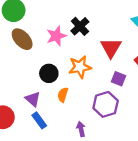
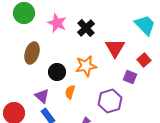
pink star: (56, 36) -> (57, 23), moved, turned -30
brown ellipse: (22, 39) -> (32, 53), moved, turned 60
purple square: (118, 79) -> (130, 77), moved

